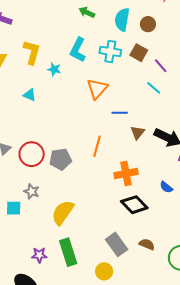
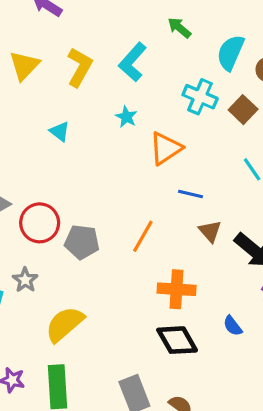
cyan L-shape: (78, 50) -> (133, 62), moved
cyan star: (54, 69) -> (126, 117), moved
brown triangle: (138, 133) -> (210, 231), turned -35

